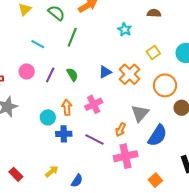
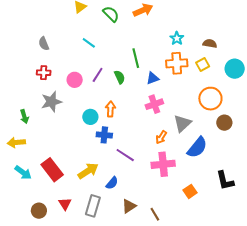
brown semicircle: (154, 13) -> (210, 44), moved
green line: (72, 37) -> (136, 58), moved, turned -42
pink circle: (27, 72) -> (75, 80), moved
orange cross: (130, 74) -> (177, 63), moved, turned 35
pink cross: (94, 104) -> (154, 104), moved
purple line: (95, 139) -> (125, 155), moved
yellow arrow: (52, 171) -> (88, 171), size x1.5
red rectangle: (16, 174) -> (52, 170), size x1.6

